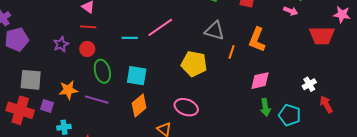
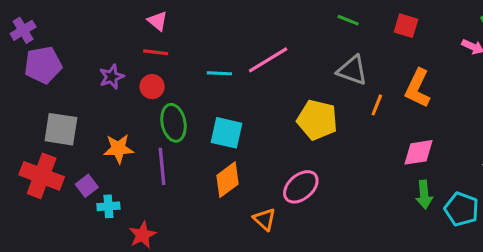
purple line: (97, 100) -> (162, 166), turned 65
purple square: (47, 106) -> (87, 186), moved, turned 32
pink ellipse: (186, 107) -> (301, 187), turned -65

